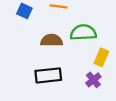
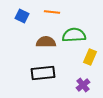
purple cross: (93, 80) -> (83, 85), moved

